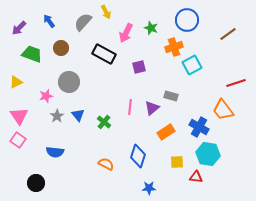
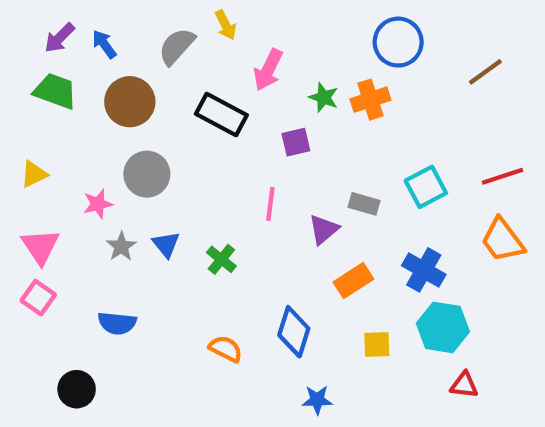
purple arrow: (19, 28) -> (60, 38), moved
green star: (151, 28) -> (324, 97), moved
brown circle: (61, 48) -> (130, 102), size x1.5
green trapezoid: (32, 54) -> (55, 91), moved
cyan square: (192, 65) -> (426, 187), moved
pink line: (130, 107) -> (270, 204), moved
orange trapezoid: (223, 110) -> (503, 240), moved
red triangle: (196, 177) -> (464, 385), moved

